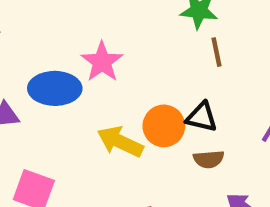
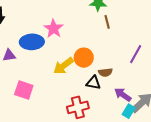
black triangle: (202, 117) -> (93, 83), moved
yellow arrow: (120, 142) -> (63, 66), turned -60

